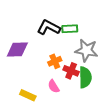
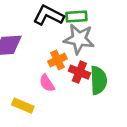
gray star: (86, 50) -> (79, 39), moved
pink semicircle: (54, 86) -> (47, 83), moved

